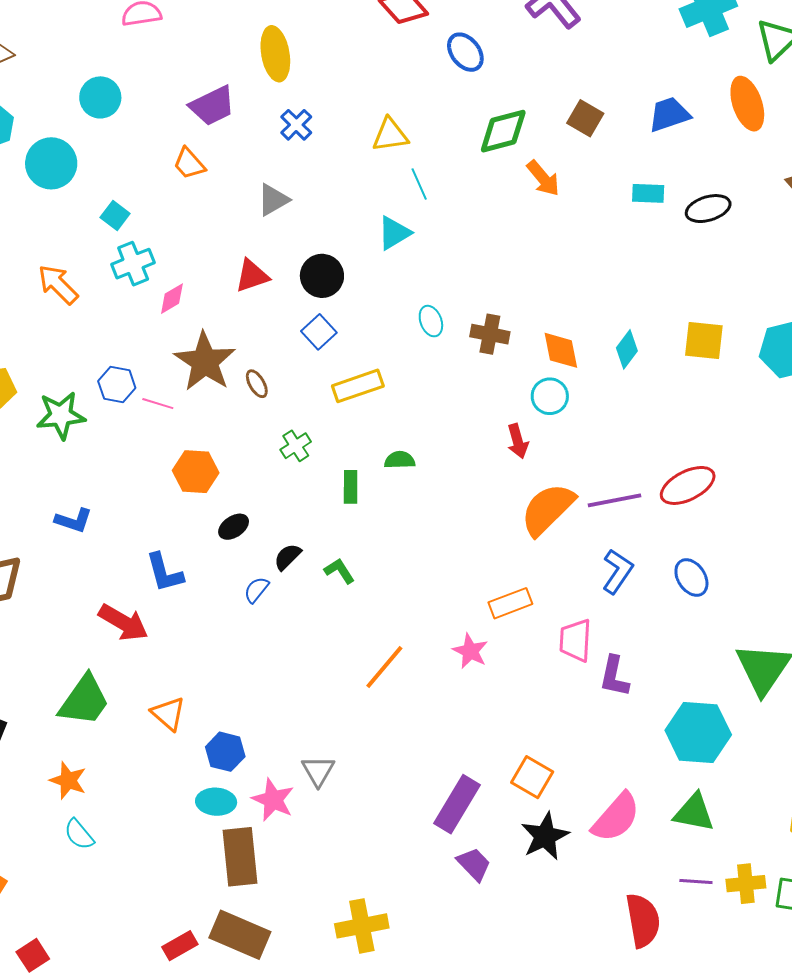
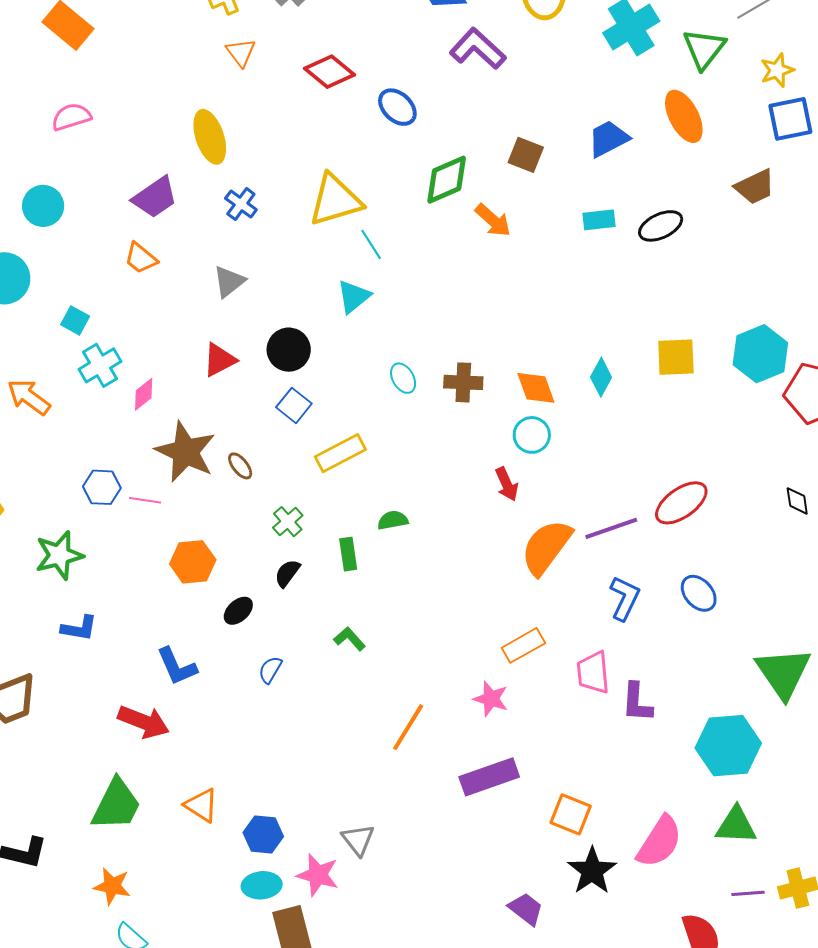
yellow triangle: (390, 135) -> (335, 200), size x1.5
green star: (61, 415) -> (59, 555), moved
black semicircle: (287, 557) -> (287, 573), moved
purple rectangle: (457, 804) -> (489, 777), moved, turned 48

